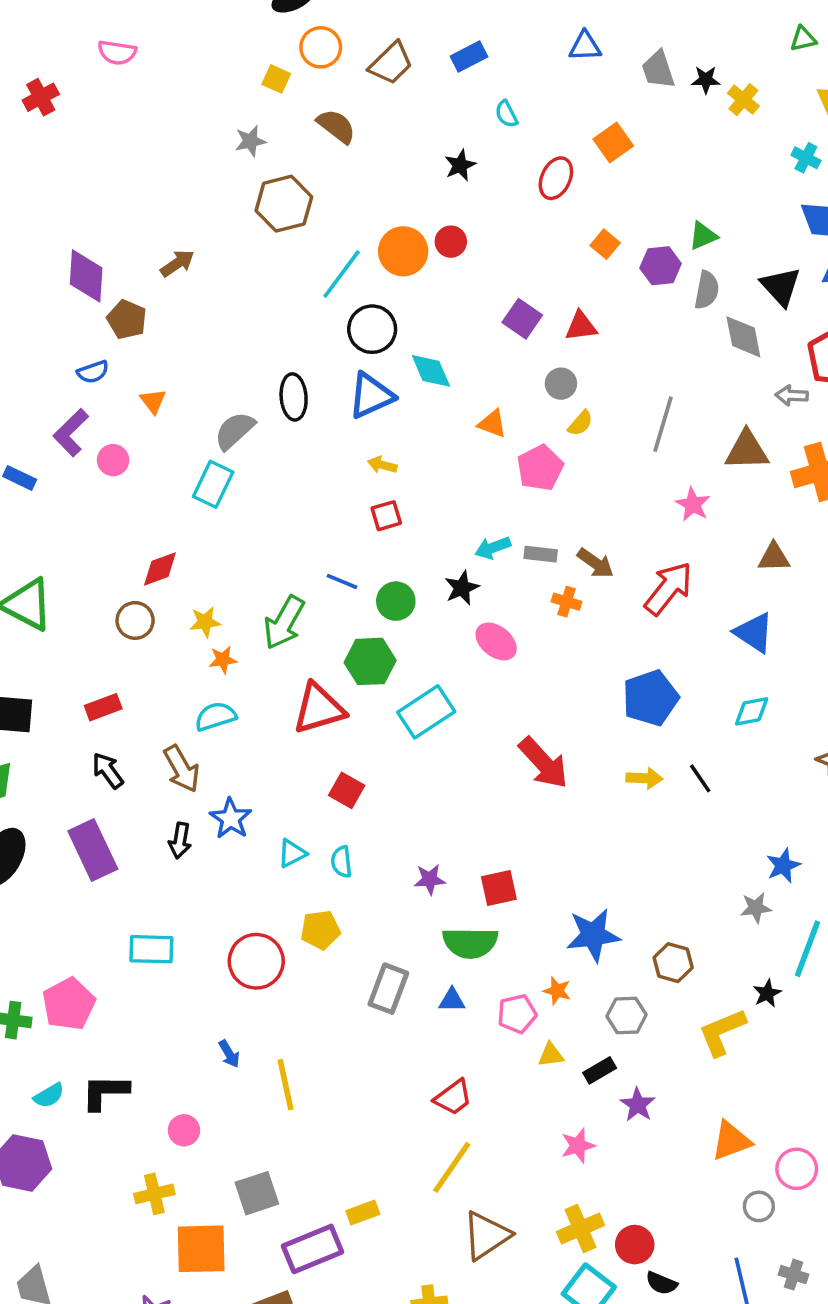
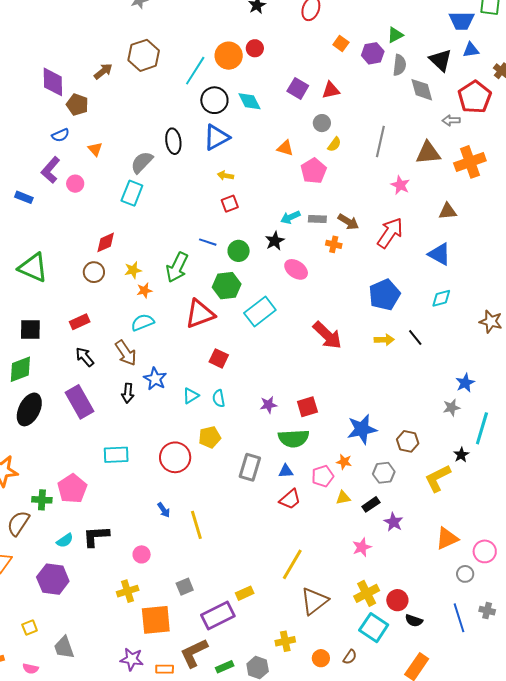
brown hexagon: (284, 204) -> (144, 55), moved
cyan diamond: (431, 371) -> (249, 101), moved
red trapezoid: (453, 1097) -> (290, 499), moved
gray square: (257, 1193) -> (185, 587), size x0.7

